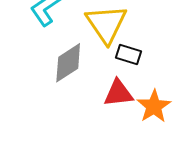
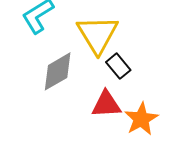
black rectangle: (128, 55) -> (118, 66), turned 30

